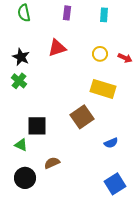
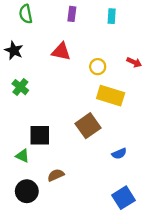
red triangle: (57, 48) -> (61, 52), turned 30
yellow circle: (100, 54) -> (98, 67), moved
black star: (21, 57) -> (14, 50), moved

